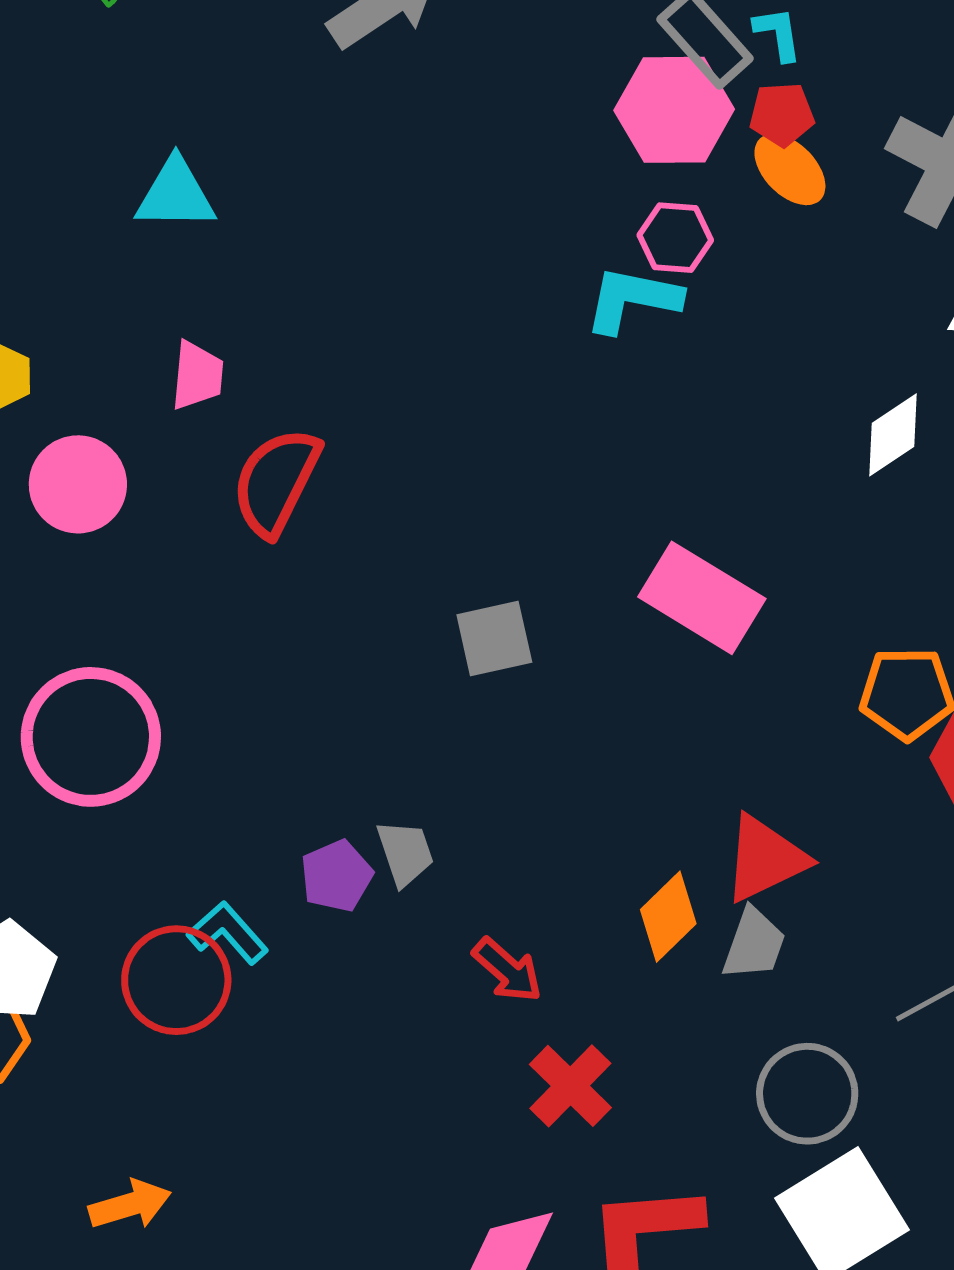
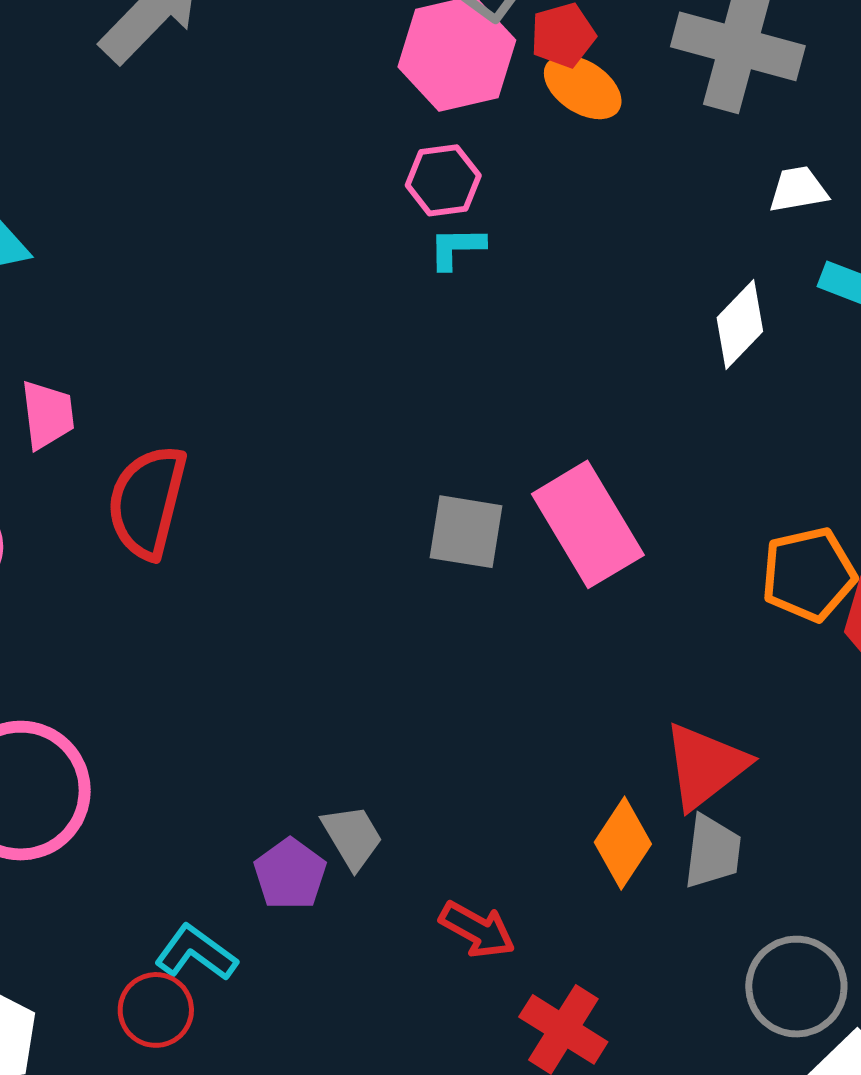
pink hexagon: (675, 238) -> (443, 180), moved
cyan L-shape: (633, 300) -> (457, 248), size x0.6
pink rectangle: (702, 598) -> (588, 524), turned 40
gray square: (494, 639) -> (466, 532), moved, turned 34
red circle: (176, 980) -> (156, 1010), size x0.7

